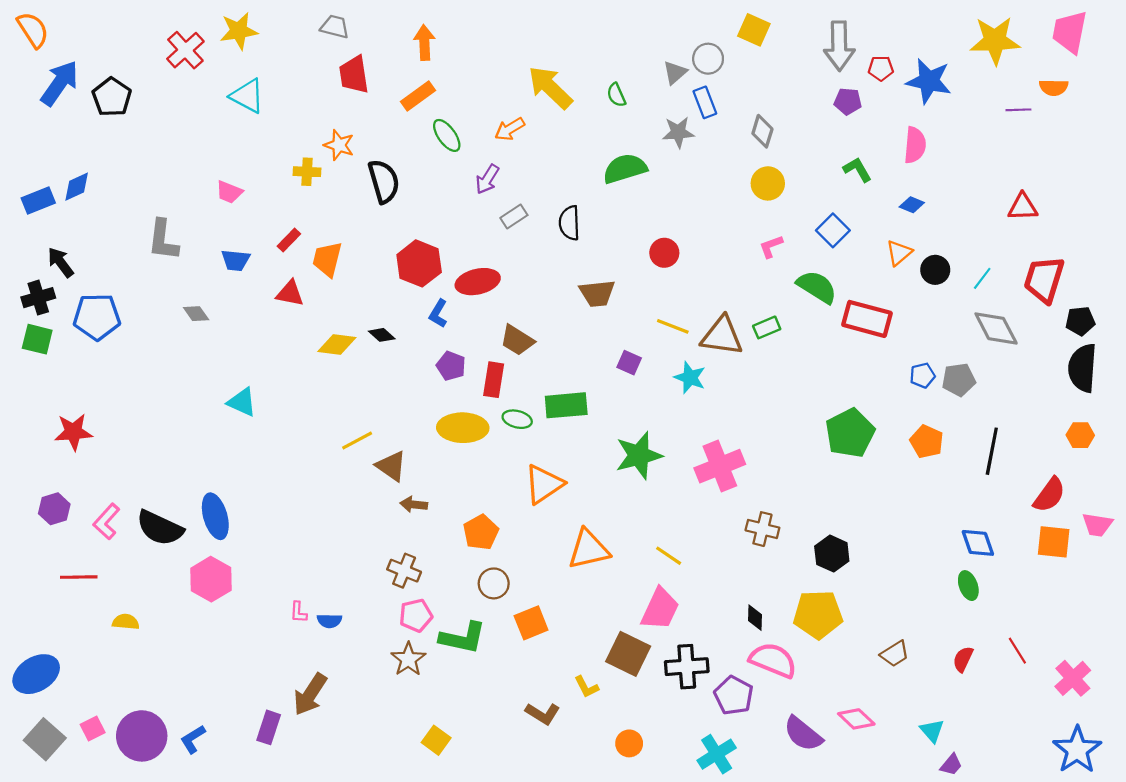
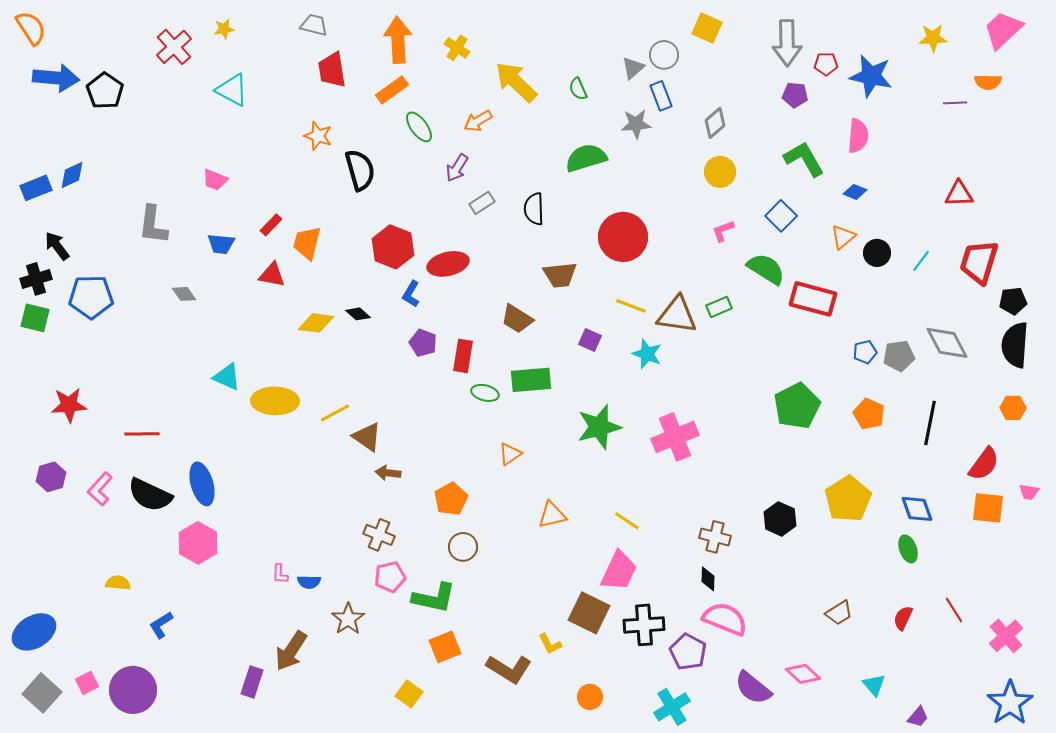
yellow star: (239, 31) -> (224, 29), size x0.6
pink trapezoid: (1070, 32) -> (1003, 30), turned 36
yellow star: (995, 41) -> (933, 38), size x0.6
orange arrow: (424, 43) -> (398, 40), size x1.4
blue arrow: (60, 83) -> (56, 78), turned 60
gray diamond: (762, 131) -> (715, 123), turned 32
green L-shape: (857, 170) -> (804, 159), size x1.5
yellow cross: (307, 172) -> (457, 48), moved, turned 30
red circle: (664, 253) -> (623, 237), size x1.8
gray diamond: (996, 329) -> (947, 343), moved
brown trapezoid: (517, 340) -> (517, 319), moved
yellow ellipse: (463, 428) -> (275, 401), moved
orange triangle: (544, 484) -> (510, 454), size x0.6
pink trapezoid: (1097, 525) -> (1029, 492), size x0.7
brown cross: (762, 529) -> (715, 537), moved
orange triangle: (589, 549) -> (552, 515), size x0.7
red line: (79, 577) -> (142, 434), moved
yellow pentagon: (818, 614) -> (848, 499), moved, turned -30
orange square: (531, 623) -> (445, 647), moved
brown star: (408, 659) -> (348, 619), moved
brown L-shape: (543, 714) -> (509, 669), size x1.4
blue L-shape: (193, 739) -> (161, 625), moved
purple trapezoid: (951, 765) -> (918, 717), moved

